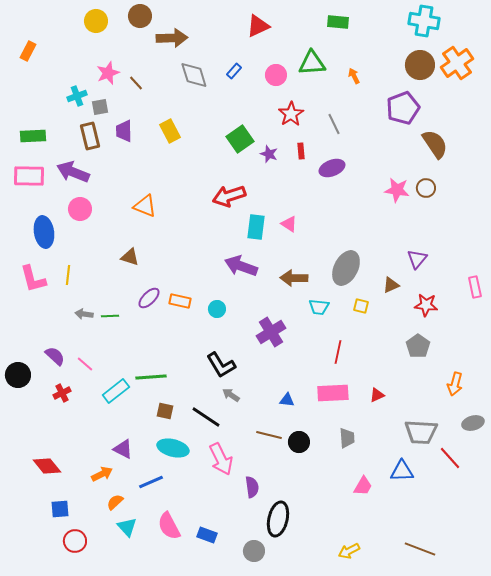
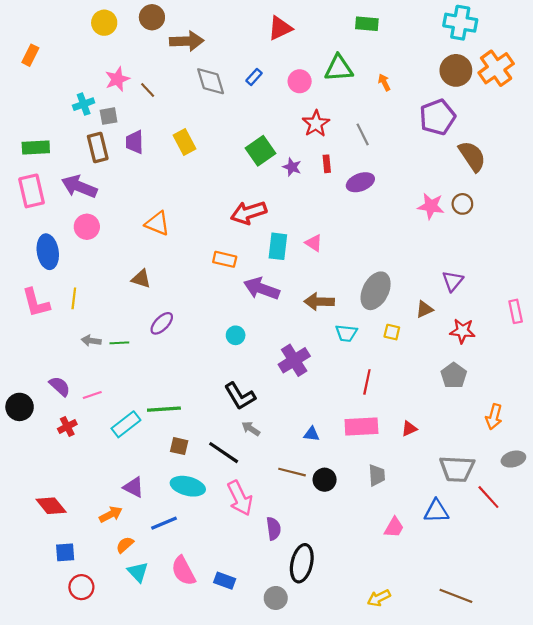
pink rectangle: (29, 176) -> (31, 191), turned 76
orange rectangle: (180, 301) -> (225, 259), moved
pink line: (85, 364) -> (92, 395), turned -60

